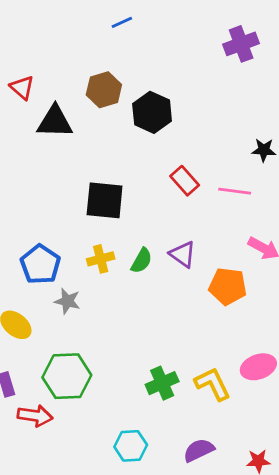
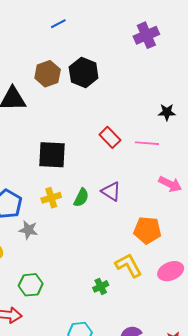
black hexagon: (152, 112) -> (84, 73), moved
orange pentagon: (228, 286) -> (147, 230), moved
green hexagon: (67, 376) -> (31, 285), size x0.7
green cross: (162, 383) -> (101, 286), size x0.7
yellow L-shape: (213, 384) -> (129, 265), moved

